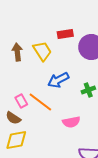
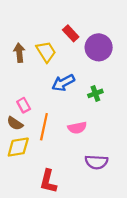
red rectangle: (65, 34) -> (71, 33), turned 56
orange line: (40, 102) -> (44, 127), moved, turned 65

